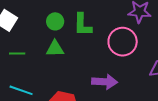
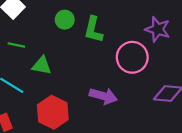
green triangle: (55, 49) -> (42, 66), moved

